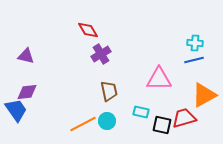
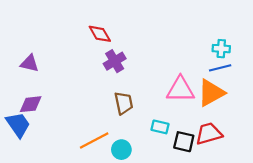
orange triangle: (204, 95) -> (211, 93), moved
cyan circle: (107, 121) -> (121, 150), moved

